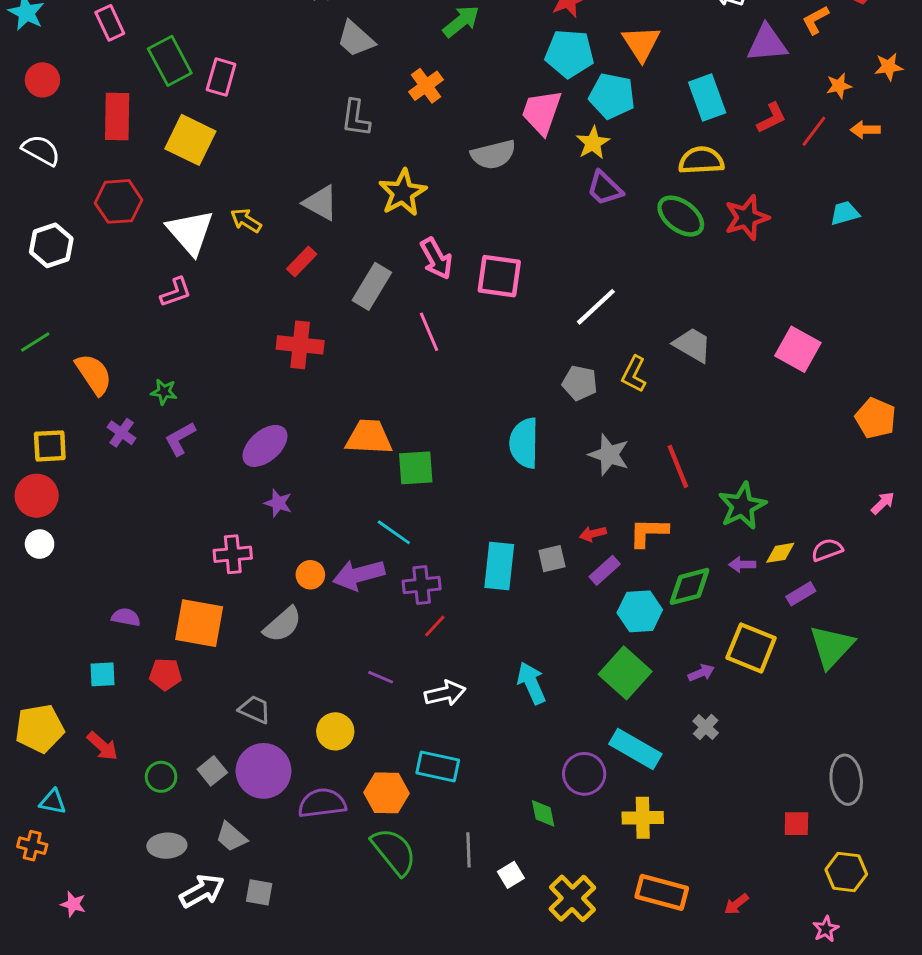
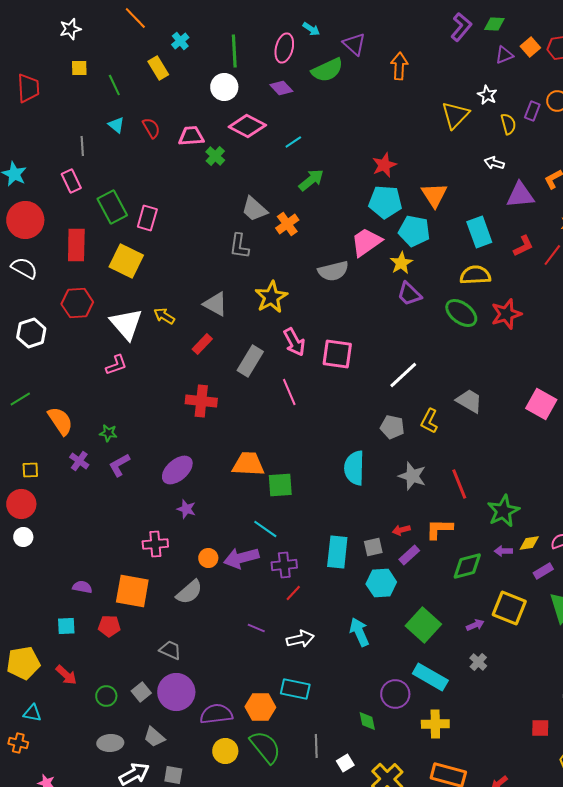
gray trapezoid: (356, 39) -> (254, 209), moved
red circle: (42, 80) -> (25, 220), size x1.6
pink trapezoid: (542, 112) -> (366, 242), turned 36
yellow square: (50, 446) -> (30, 470), size x0.7
cyan hexagon: (640, 611) -> (381, 583), moved
yellow circle: (335, 731) -> (225, 751), moved

